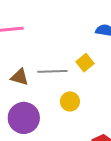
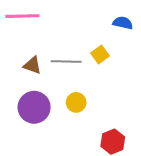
yellow circle: (70, 101) -> (76, 102), moved

